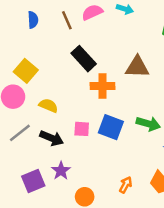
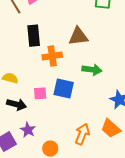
black rectangle: (84, 59) -> (34, 36), turned 45
green arrow: (148, 124) -> (92, 70), moved
orange arrow: (126, 185) -> (82, 134), size x1.5

